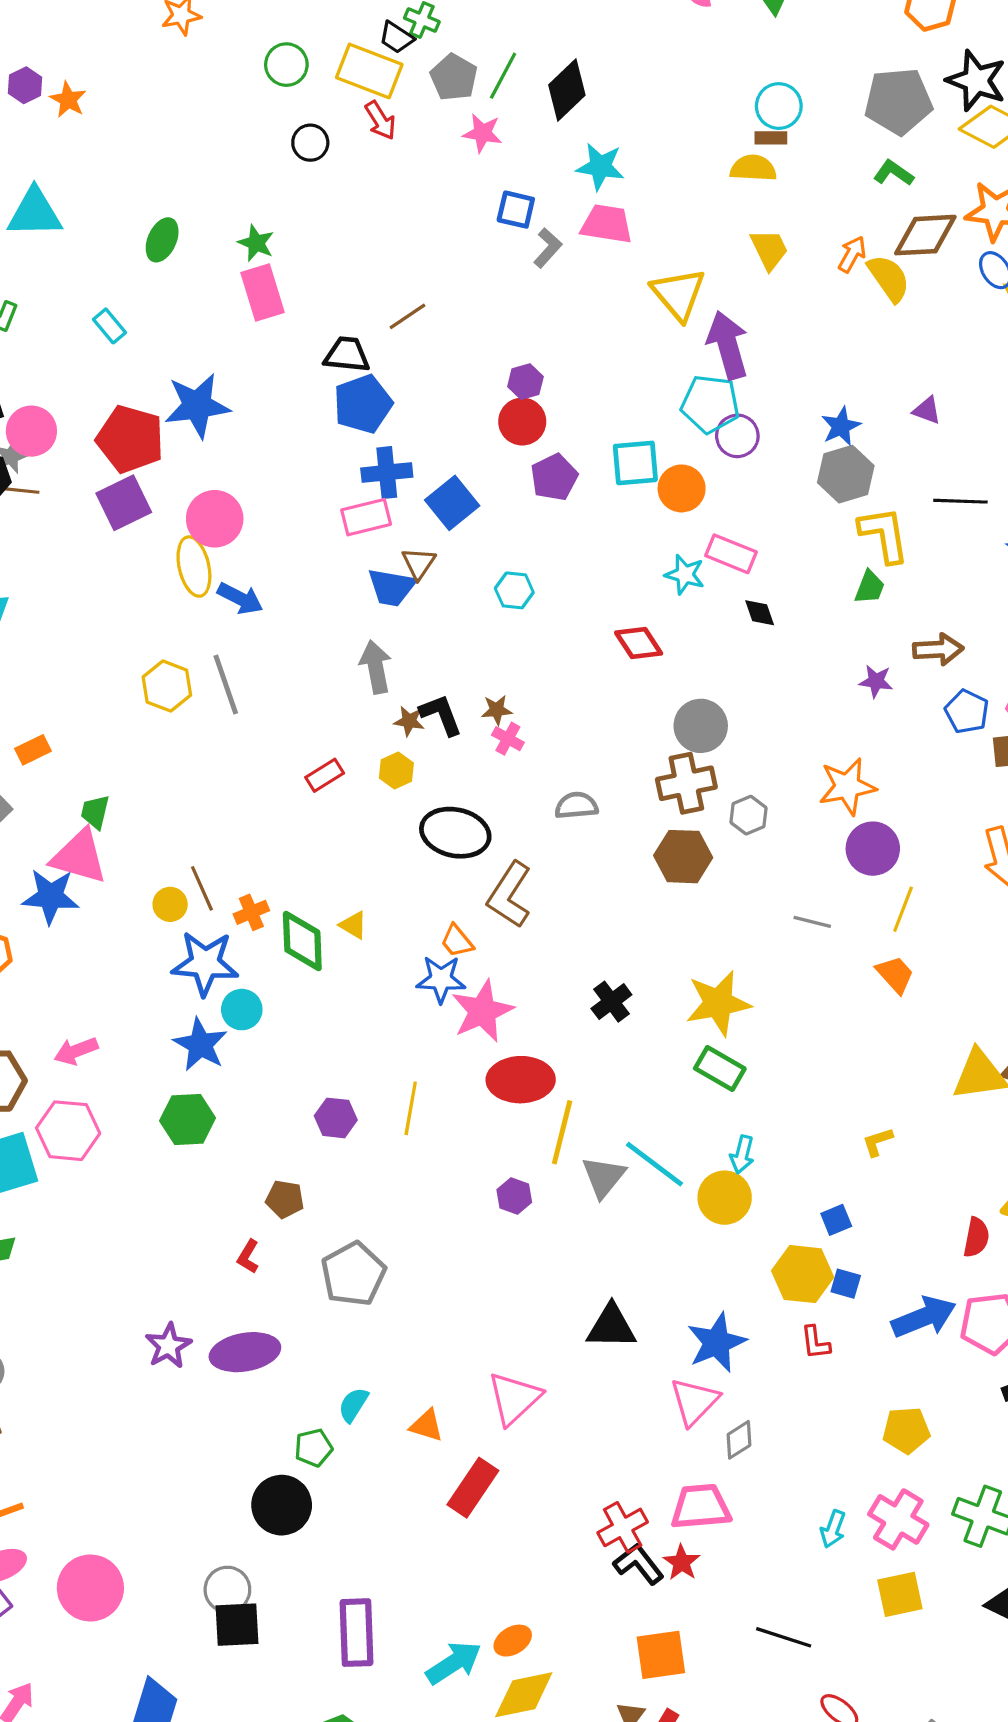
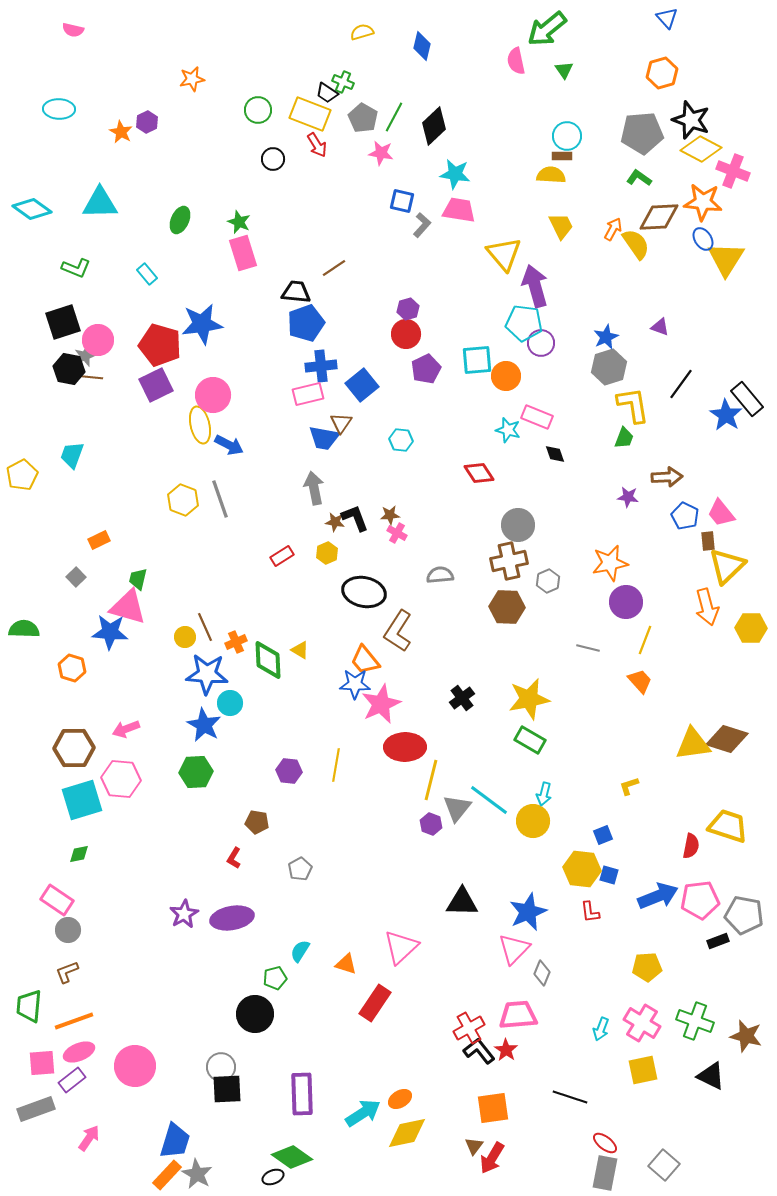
purple hexagon: (25, 85) -> (147, 122), moved
black line: (960, 501) -> (681, 384), turned -56
orange trapezoid: (457, 941) -> (365, 660), size x1.4
purple hexagon: (514, 1196) -> (431, 824), moved
gray pentagon: (353, 1274) -> (300, 869), size x0.6
gray diamond: (739, 1440) -> (542, 973), turned -35

